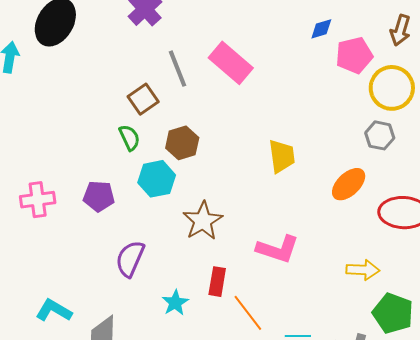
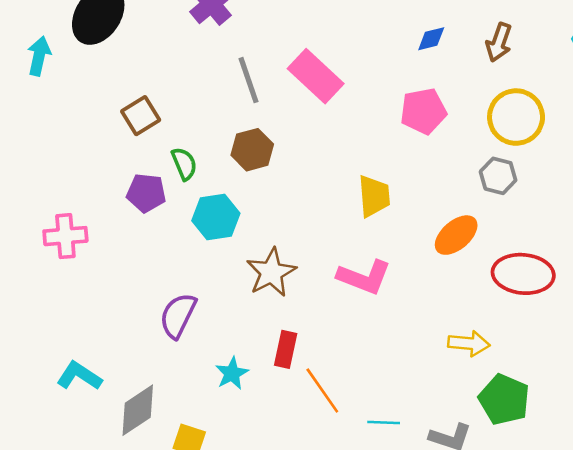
brown arrow: (400, 30) -> (499, 42), moved
pink pentagon: (354, 55) -> (423, 111), moved
brown square: (143, 99) -> (141, 116), moved
brown hexagon: (182, 143) -> (252, 150), moved
purple pentagon: (99, 196) -> (146, 193), moved
pink L-shape: (278, 249) -> (364, 277), moved

